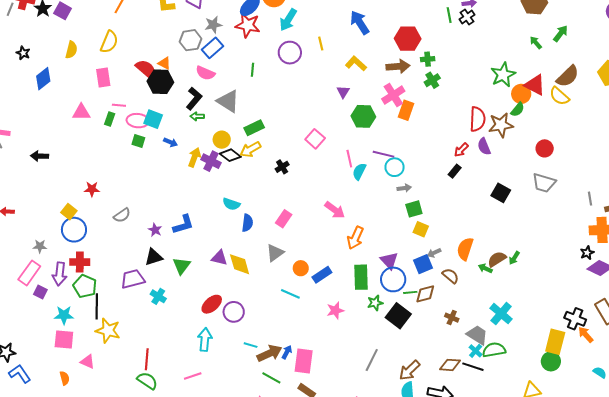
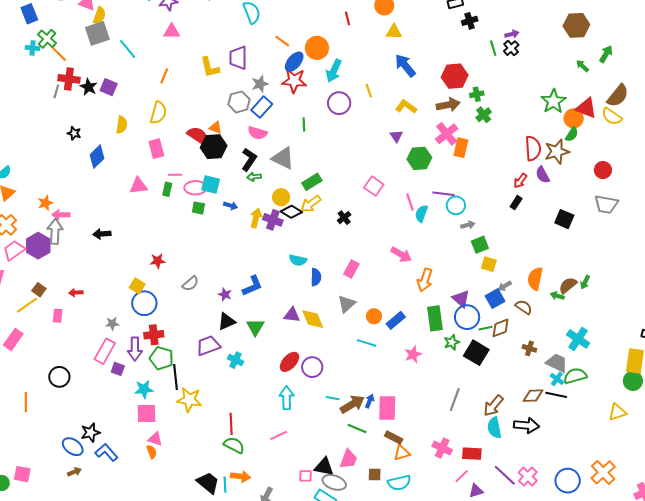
pink triangle: (88, 362) -> (155, 439), moved

